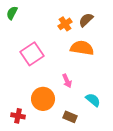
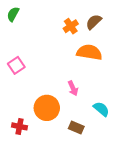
pink square: (32, 54) -> (16, 65), moved, size x0.7

